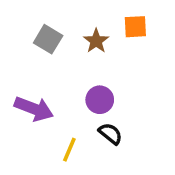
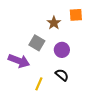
gray square: (48, 39) -> (37, 43), moved
purple circle: (100, 100) -> (62, 50), moved

